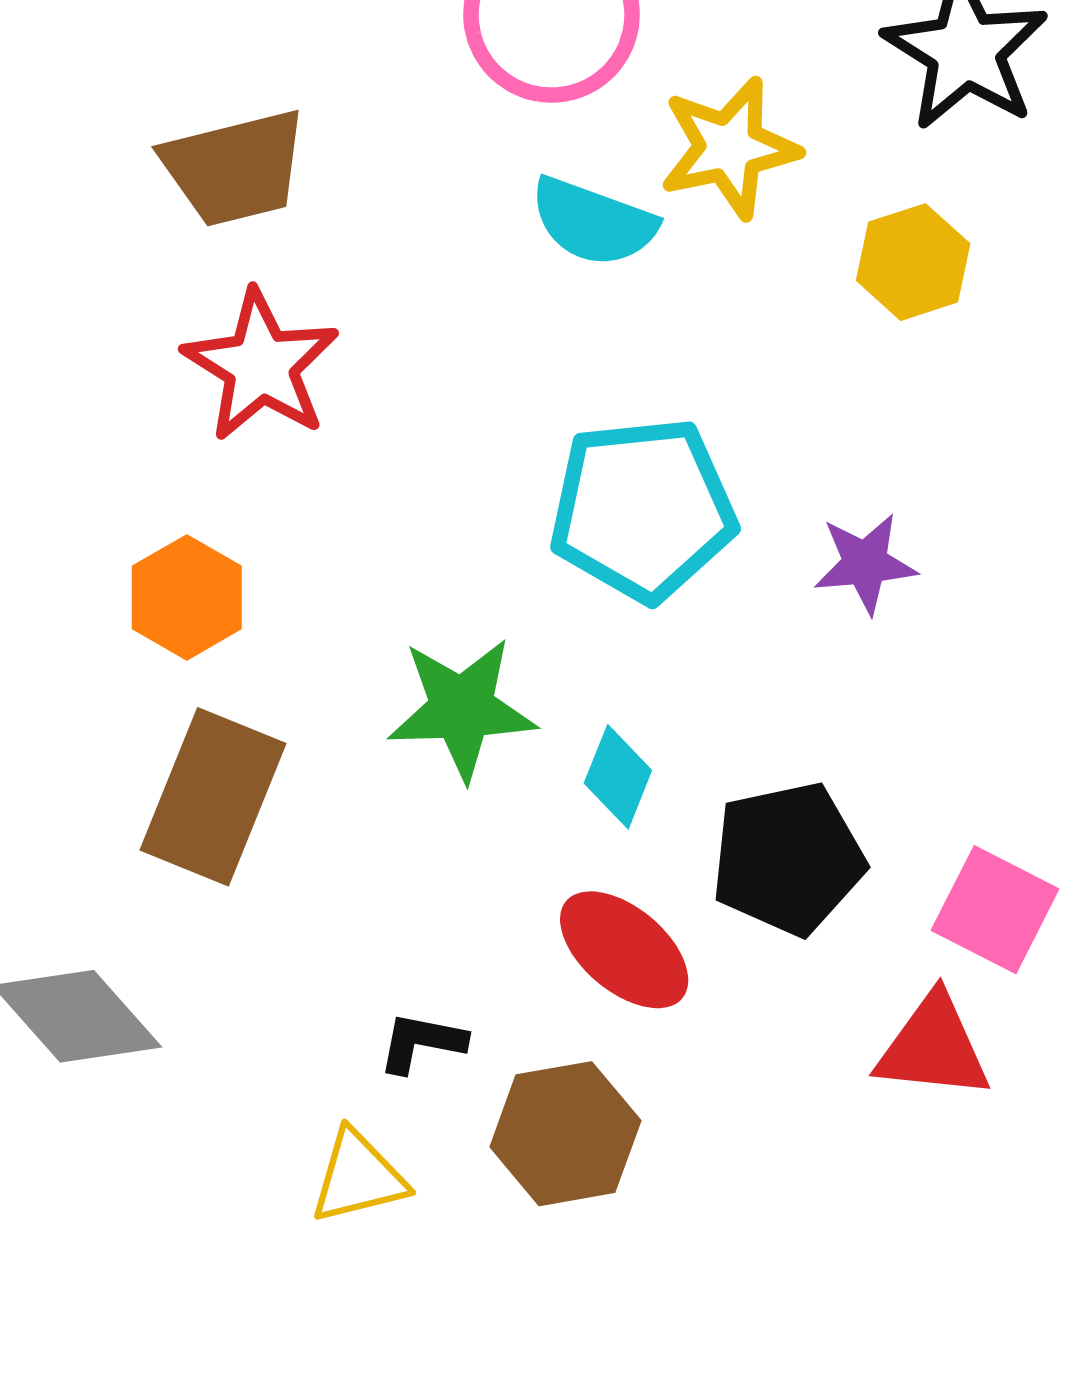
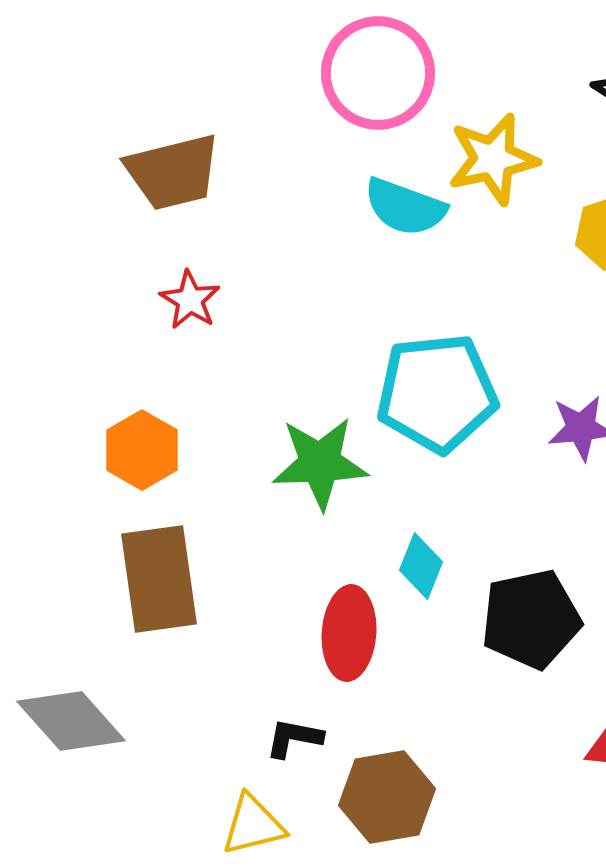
red star: (261, 366) -> (190, 300), size x0.6
green star: (462, 709) -> (320, 463), moved
brown rectangle: (213, 797) -> (159, 579), turned -30
red ellipse: (624, 950) -> (349, 633), moved, turned 54

